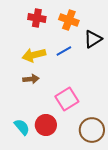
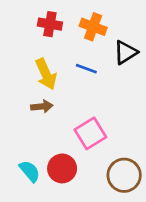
blue line: (64, 51) -> (86, 69), turned 49
yellow arrow: (34, 55) -> (46, 74), turned -100

